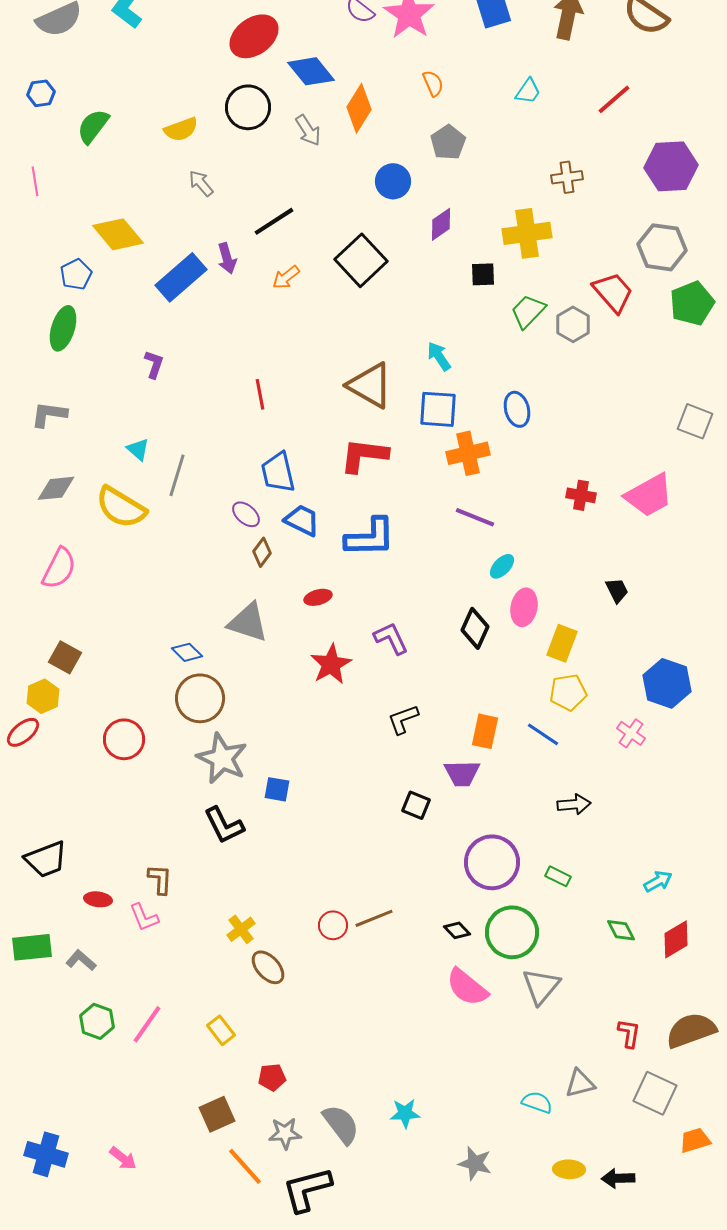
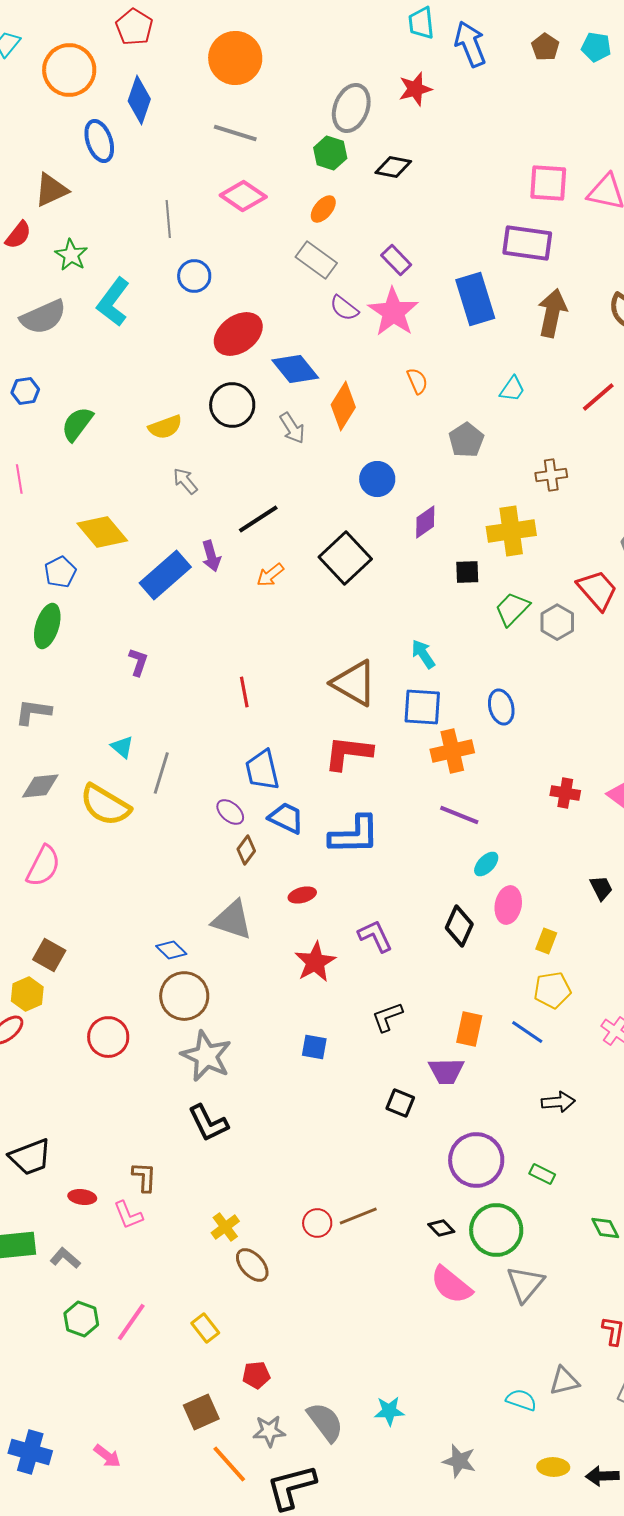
gray pentagon: (448, 142) -> (466, 440), moved
yellow rectangle: (562, 643) -> (546, 941), size x0.7
blue square: (277, 789) -> (314, 1047), moved

